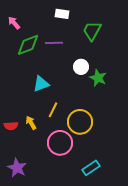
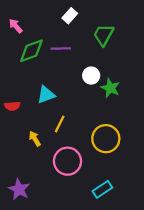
white rectangle: (62, 14) -> (70, 16), turned -56
yellow circle: (80, 122) -> (106, 139), moved
red semicircle: (11, 126) -> (12, 106), moved

